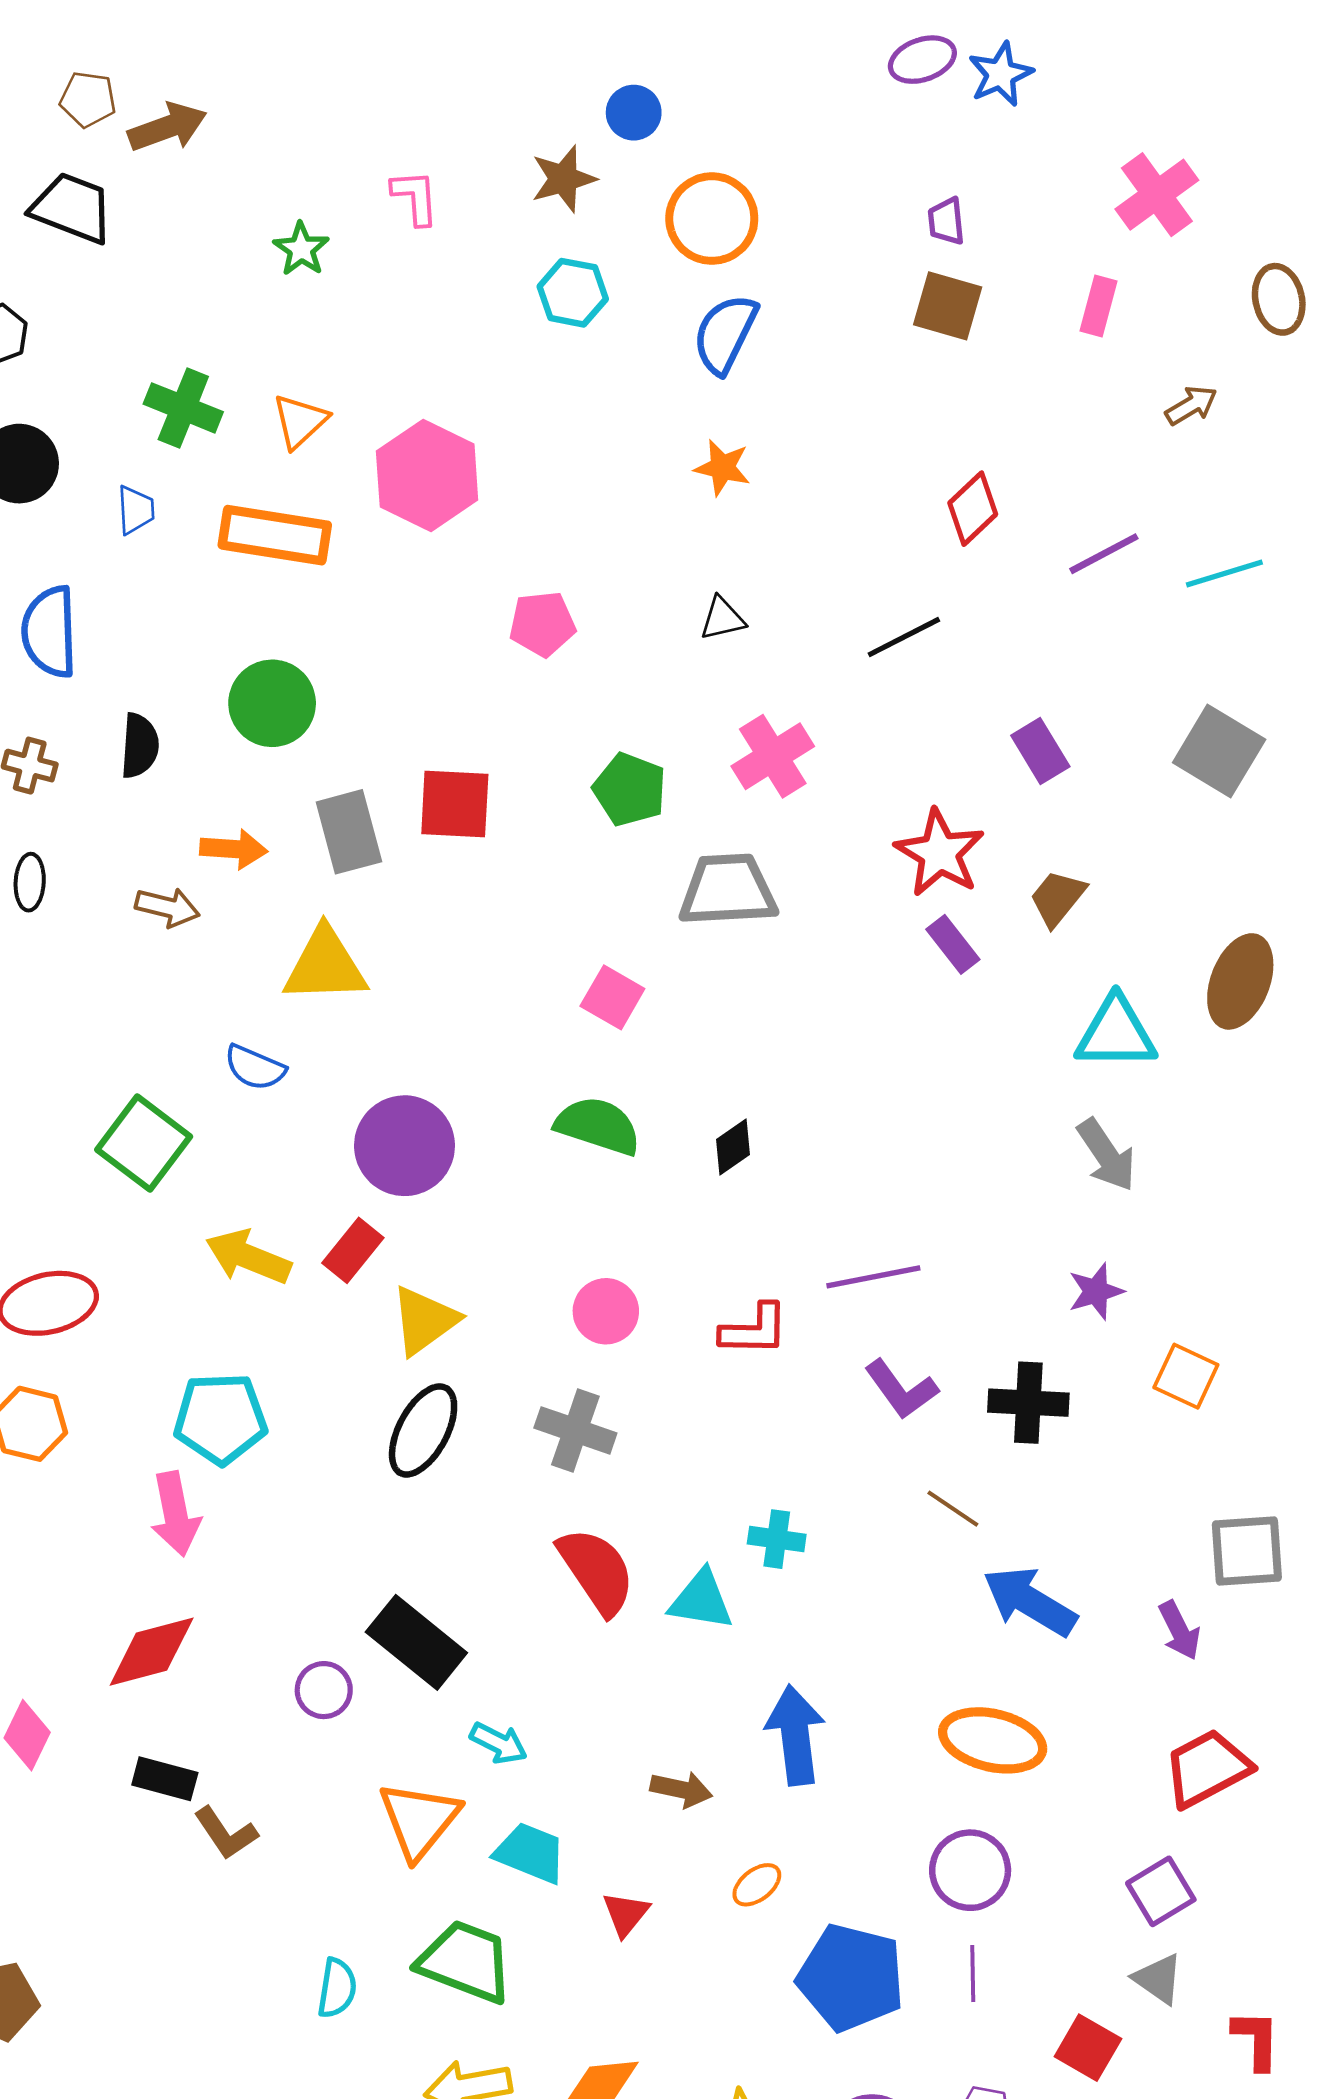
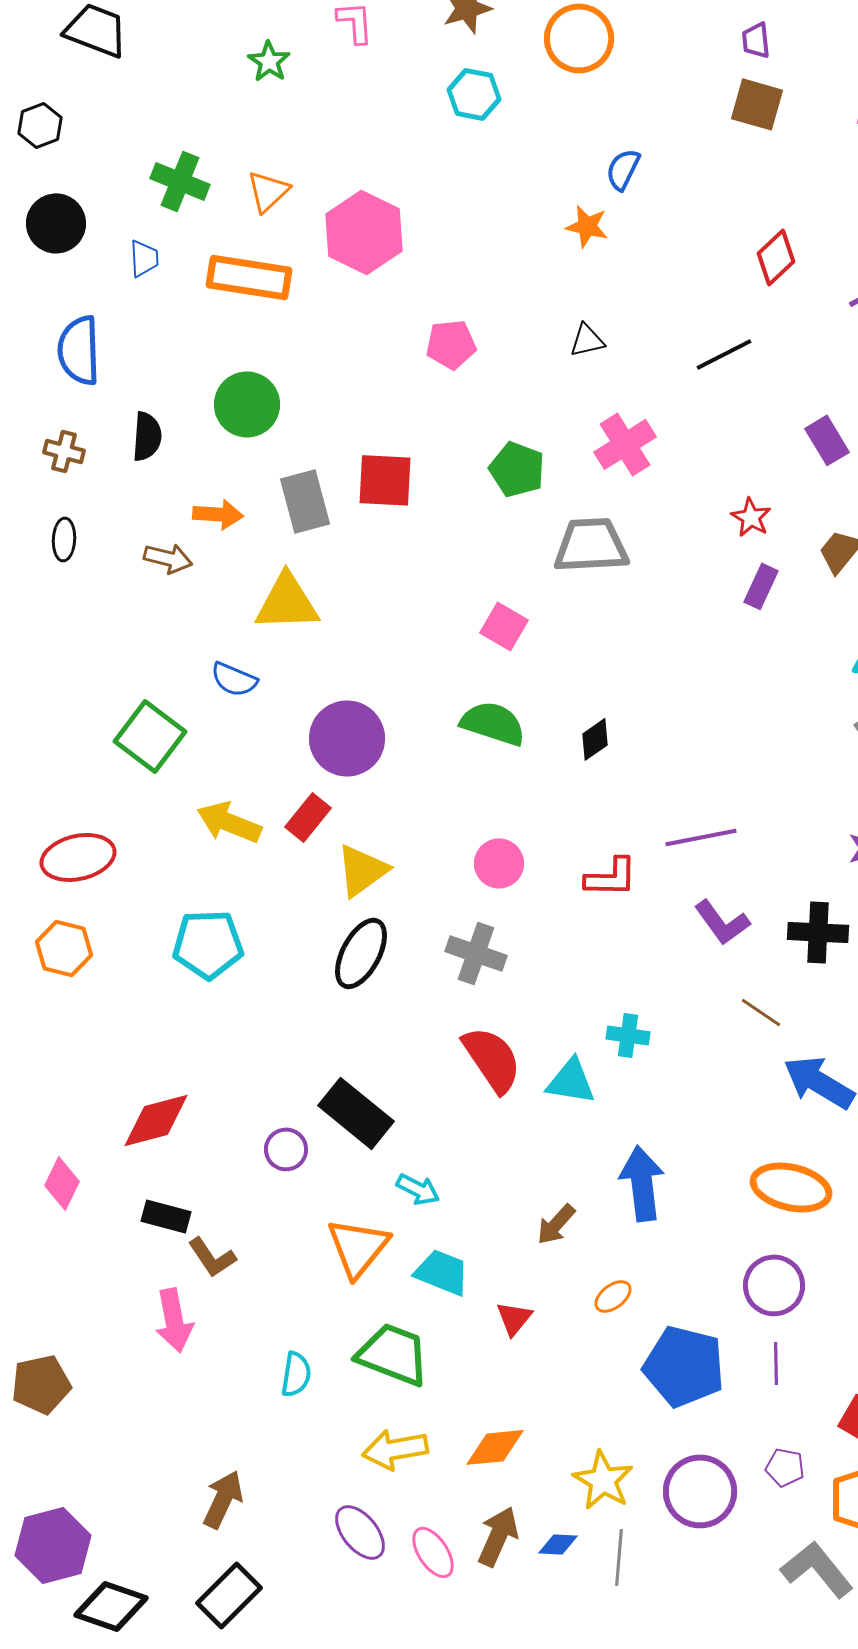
blue semicircle: (725, 334) -> (623, 169), moved, size x0.7
red star: (940, 853) -> (751, 517), size x0.6
purple rectangle: (953, 944) -> (761, 586), turned 63
pink arrow: (175, 1514) -> (174, 1320), moved
brown arrow: (681, 1789) -> (556, 1224), turned 120

